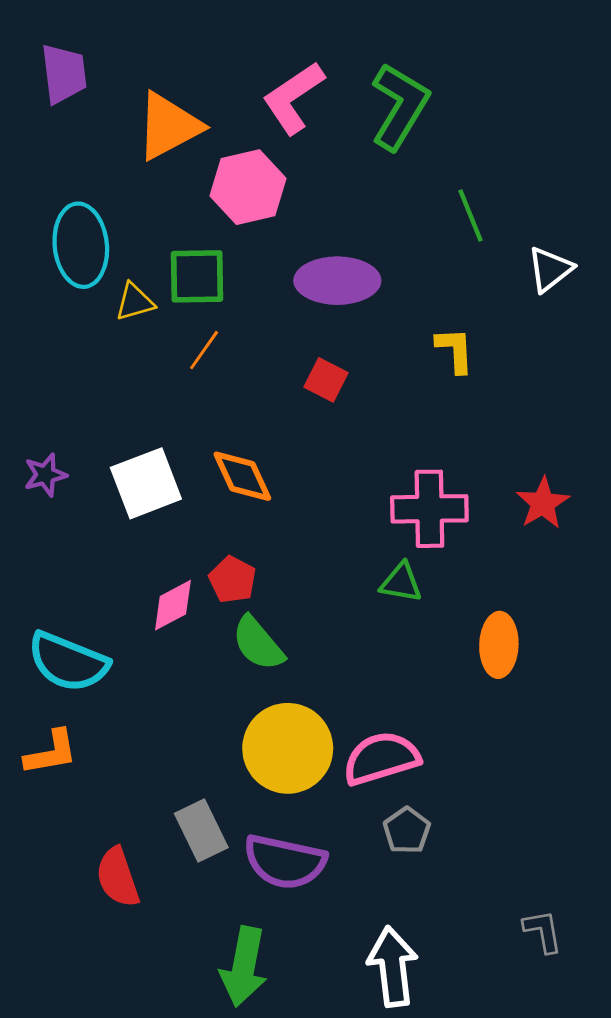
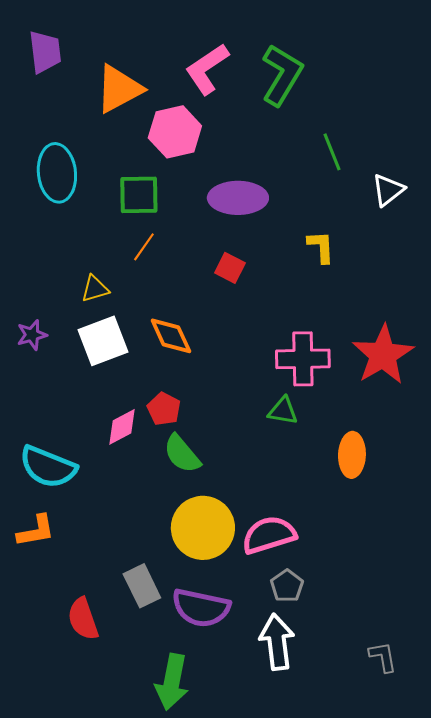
yellow triangle: (135, 302) -> (95, 289), moved
red star: (543, 503) -> (383, 355), size x1.6
white arrow: (393, 967) -> (277, 642), moved

